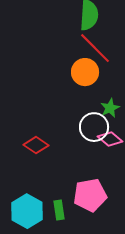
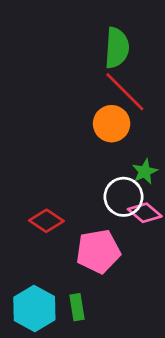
pink pentagon: (90, 195) -> (98, 251), moved

